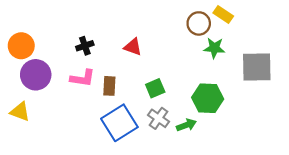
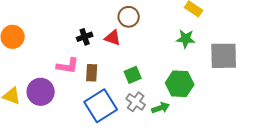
brown circle: (199, 23) -> (129, 17), moved
black cross: (85, 46) -> (85, 37), moved
purple circle: (36, 75) -> (41, 92), moved

